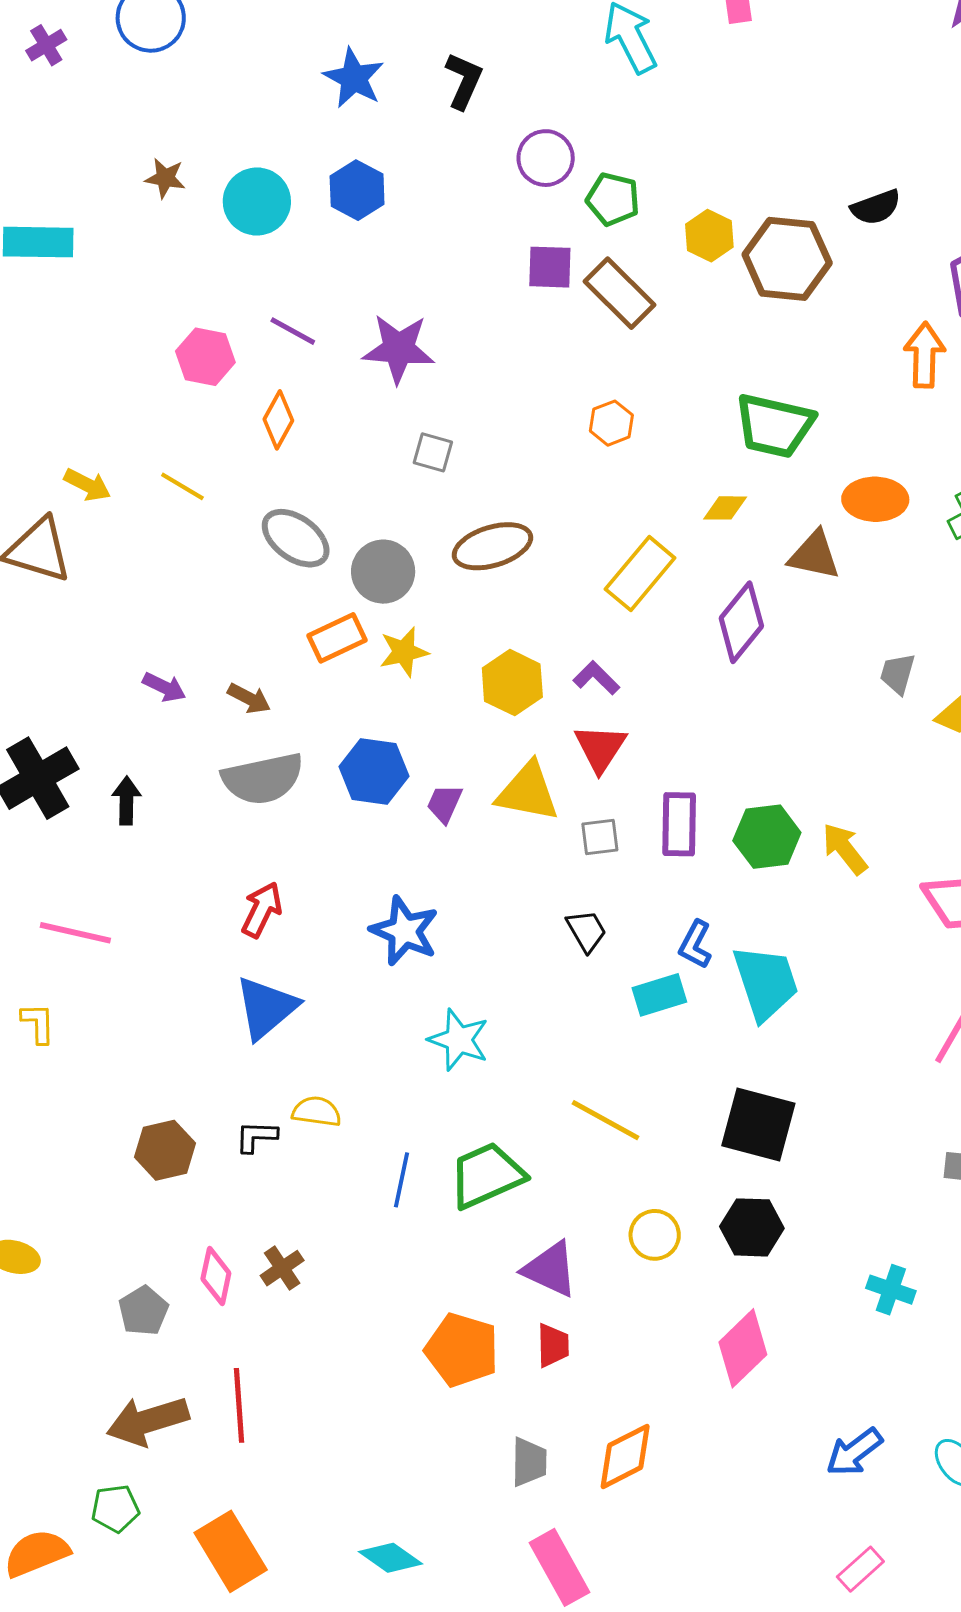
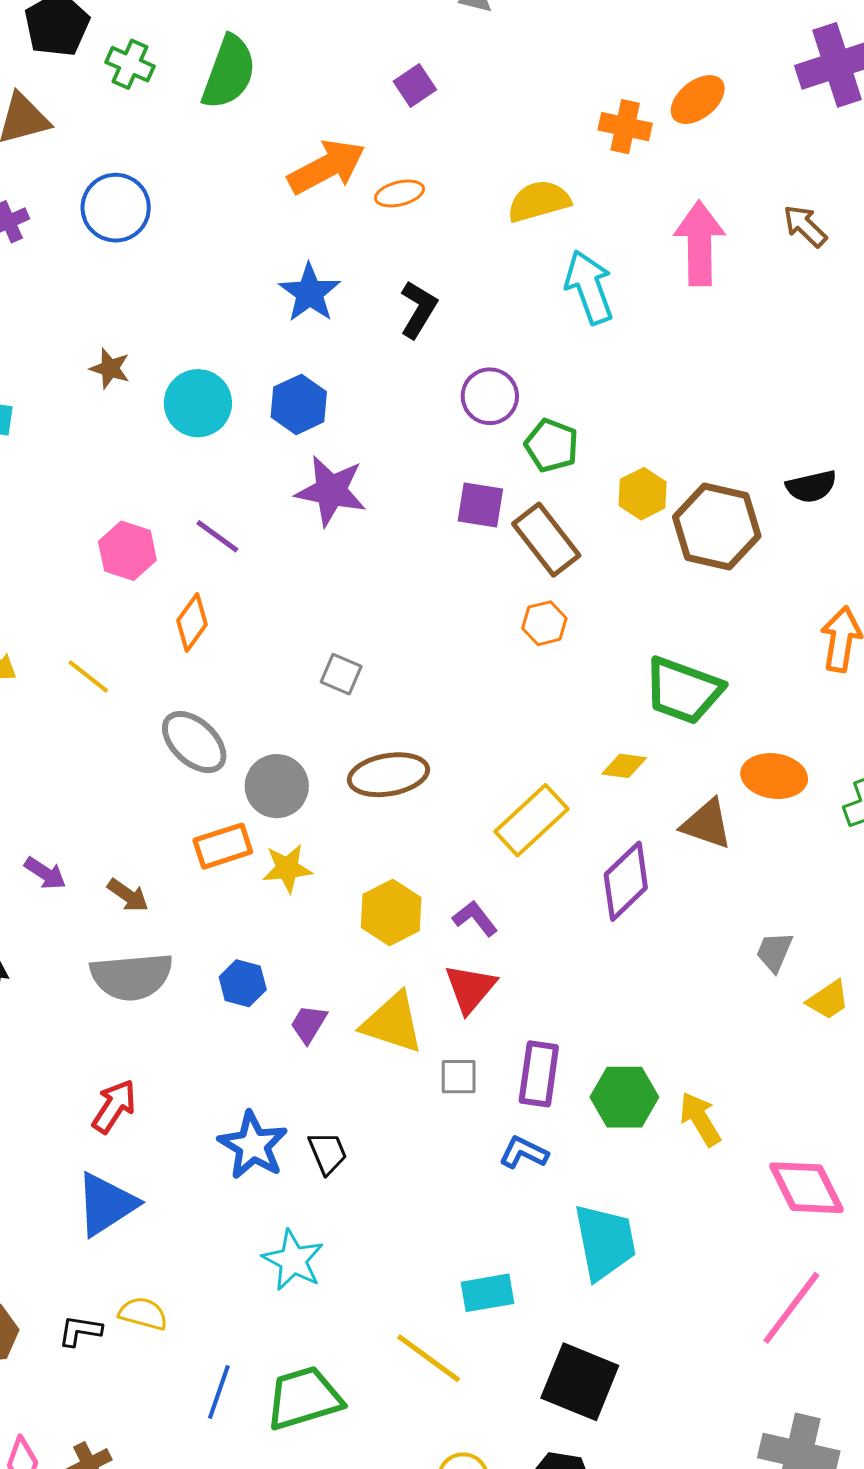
purple star: (399, 349) -> (331, 491), moved
orange hexagon: (611, 423) -> (544, 623), moved
blue hexagon: (374, 771) -> (243, 983), size x0.7
black trapezoid: (586, 931) -> (328, 1153), moved
blue L-shape: (695, 944) -> (524, 1153), moved, turned 81
cyan rectangle: (659, 995) -> (487, 1293), moved

